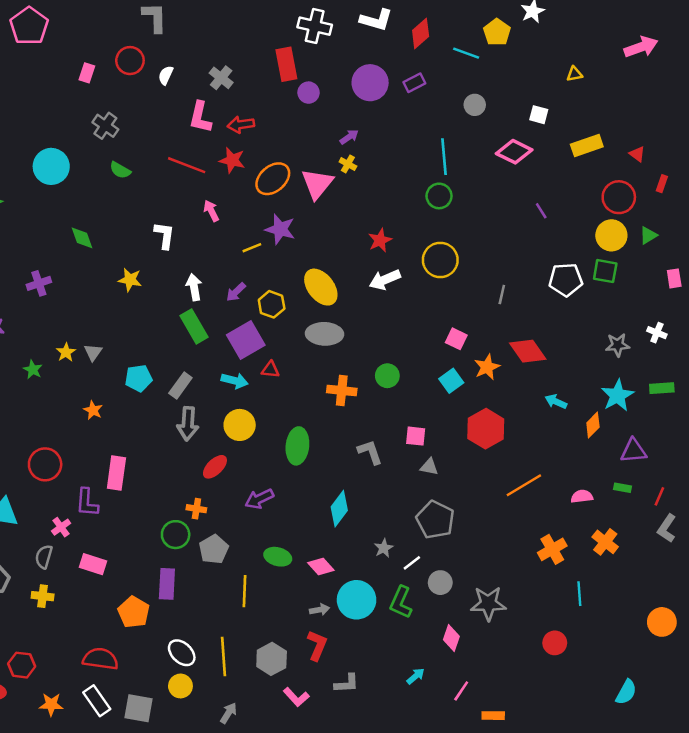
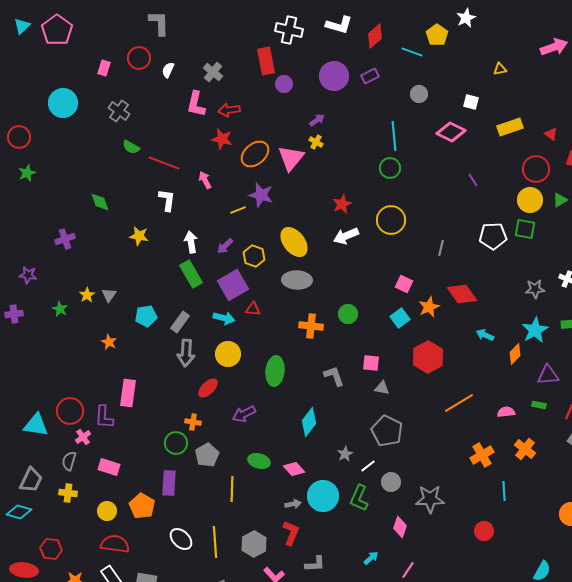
red line: (187, 165) -> (164, 163), moved
cyan circle: (51, 166) -> (63, 103), moved
red circle: (45, 464) -> (70, 411), moved
yellow circle: (180, 686) -> (107, 511), moved

